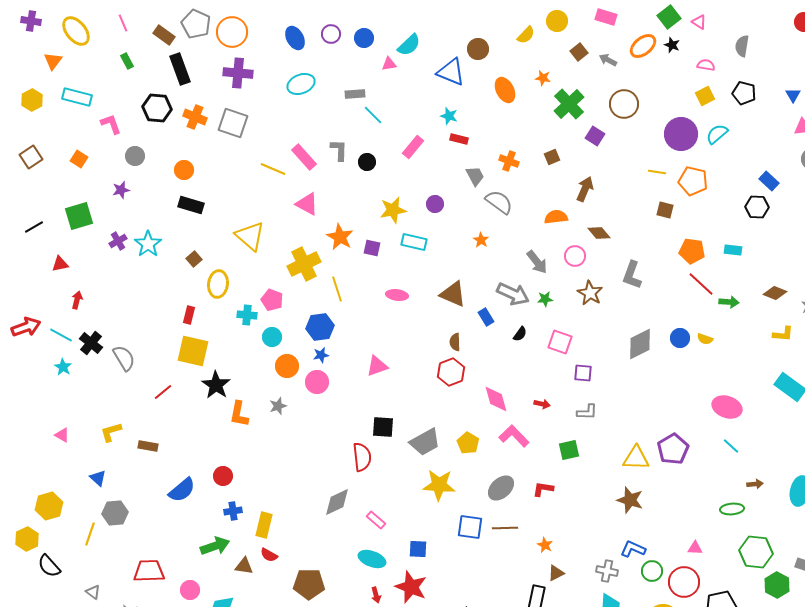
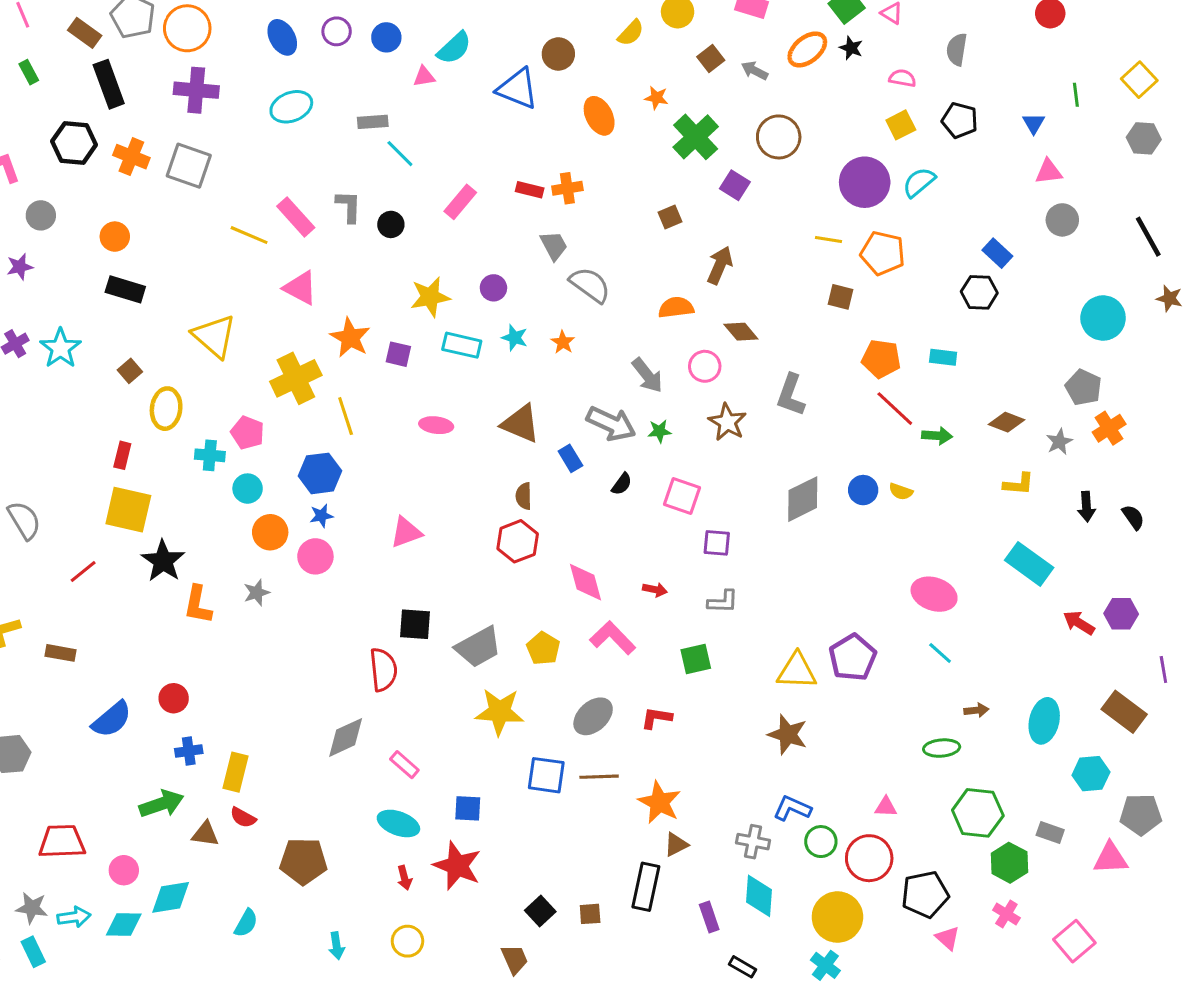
cyan star: (449, 116) -> (515, 338), moved
orange cross: (509, 161) -> (567, 188), moved, turned -30
orange star: (545, 545) -> (659, 802), size x1.8

